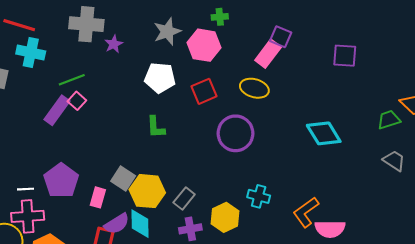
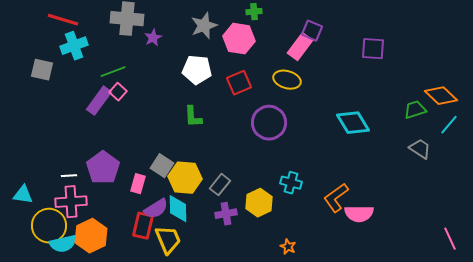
cyan cross: (31, 53) -> (74, 46), turned -32

